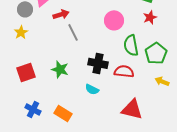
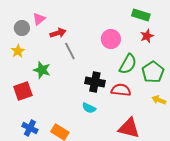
green semicircle: (131, 45) -> (128, 64), turned -140
green star: (60, 69) -> (42, 70), moved

